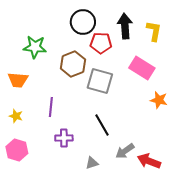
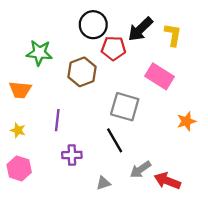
black arrow: (125, 26) -> (140, 29), turned -130
gray square: (100, 81) -> (125, 107), moved
orange star: (159, 100) -> (186, 121), moved, turned -30

